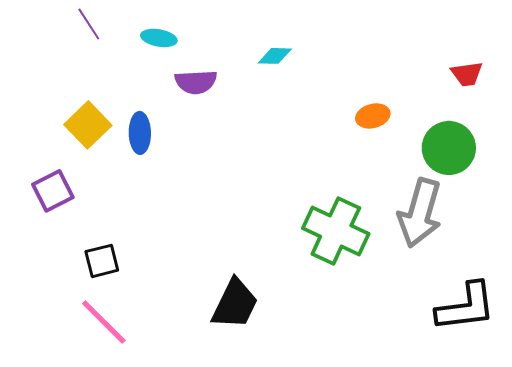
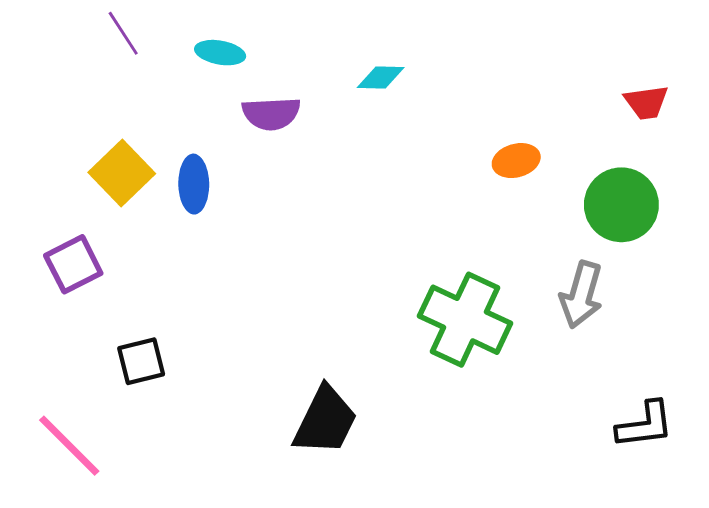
gray arrow: (420, 213) -> (581, 295), size x0.7
black L-shape: (466, 307) -> (645, 425), size x0.7
pink line: (104, 322) -> (69, 446), moved

